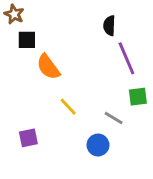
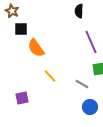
black semicircle: (109, 26) -> (79, 11), moved
blue circle: (98, 145) -> (90, 107), moved

